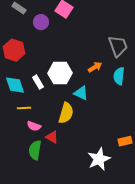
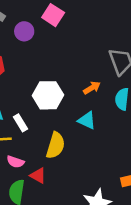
white rectangle: (38, 82) -> (20, 123), moved
cyan triangle: (81, 93) -> (87, 120), moved

